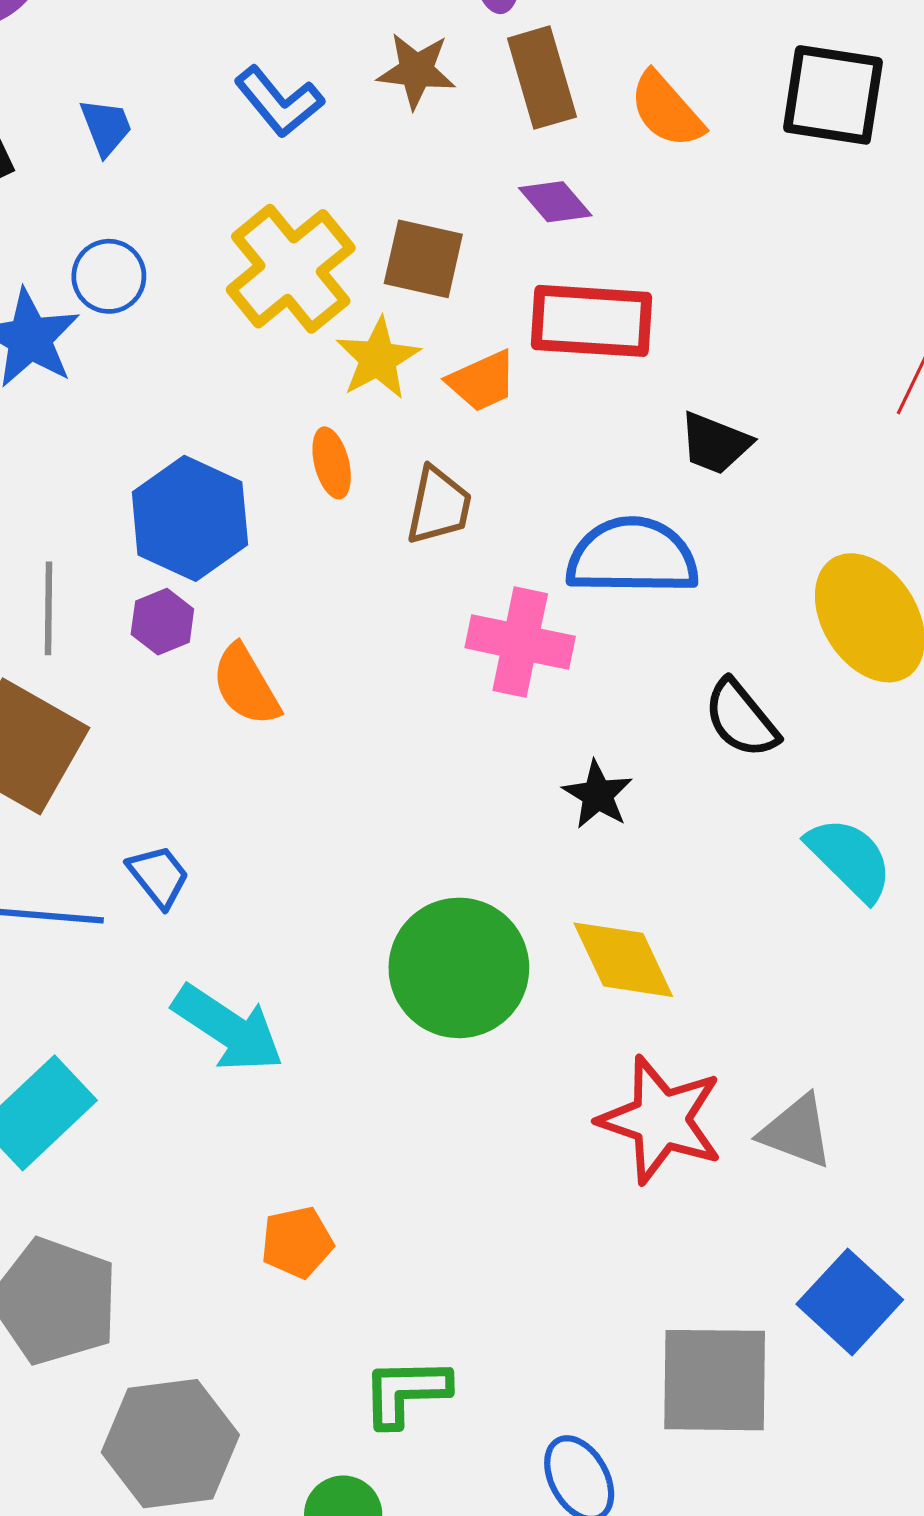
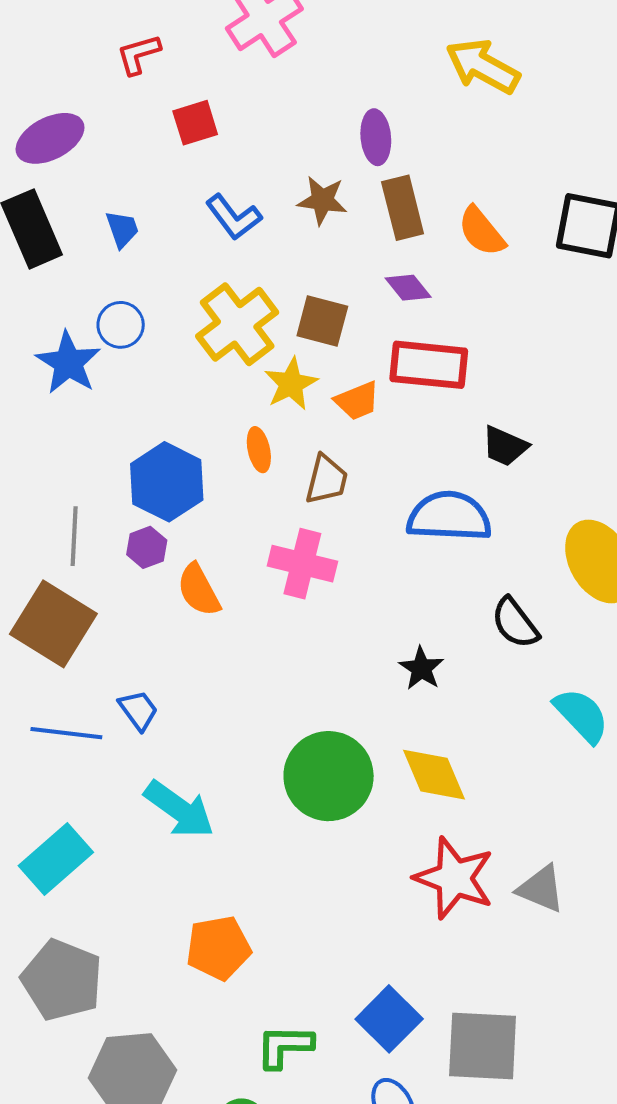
pink cross: (520, 642) -> (302, 564), moved
orange pentagon: (297, 1242) -> (218, 948), size x1.4
blue square: (850, 1302) -> (389, 1019), moved

